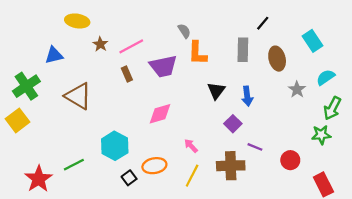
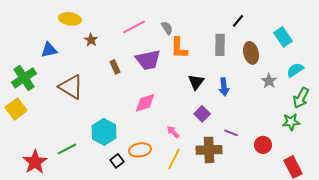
pink line: (131, 46) -> (134, 27), moved
purple square: (233, 124) -> (202, 114), moved

